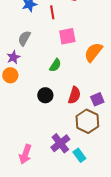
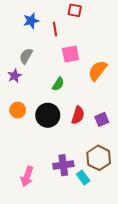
orange circle: (10, 75) -> (18, 110), moved
black circle: (45, 95) -> (48, 115), size x1.5
brown hexagon: (87, 121) -> (99, 158), moved
purple cross: (60, 143) -> (63, 165), turned 30

